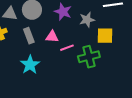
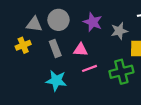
pink line: (67, 48) -> (89, 68), moved
cyan star: (30, 65) -> (56, 81), turned -30

